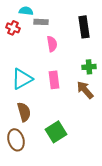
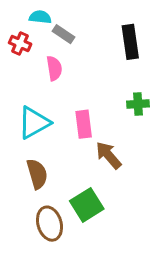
gray rectangle: (41, 22) -> (63, 34), turned 32
pink semicircle: (52, 44) -> (54, 68), moved
brown arrow: (85, 90) -> (108, 155), moved
brown ellipse: (16, 140) -> (50, 224), moved

